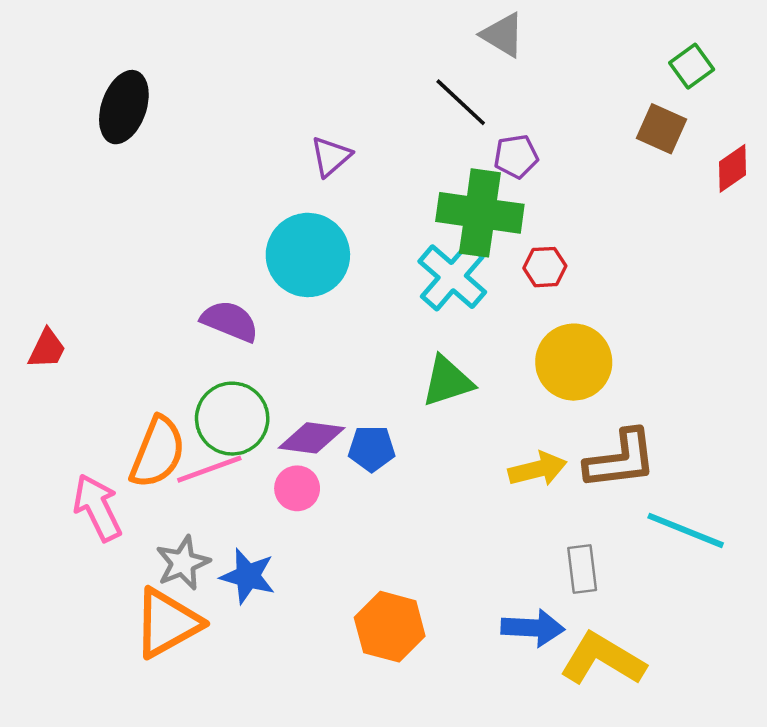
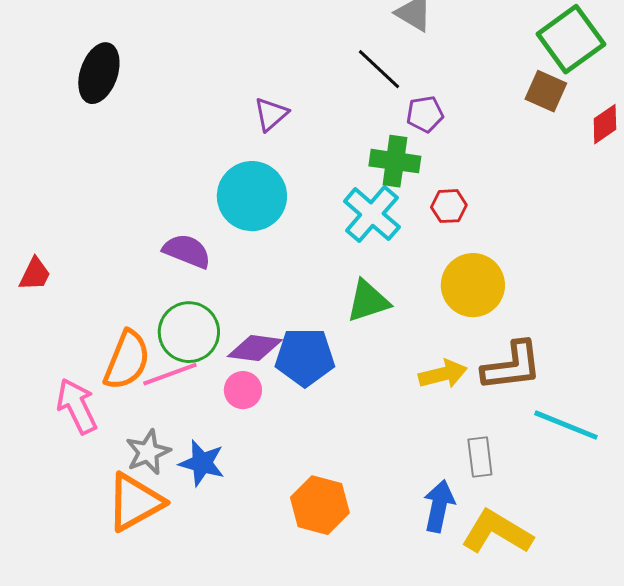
green square: (692, 66) -> (571, 39), size x1.8
green cross: (480, 213) -> (395, 161), size x0.7
blue pentagon: (372, 449) -> (305, 357), size x1.5
blue arrow: (533, 628) -> (439, 506), turned -81

